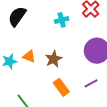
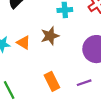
brown star: (53, 59) -> (50, 36), moved

